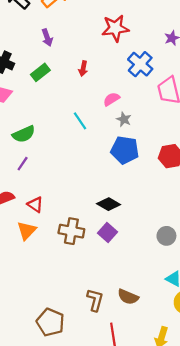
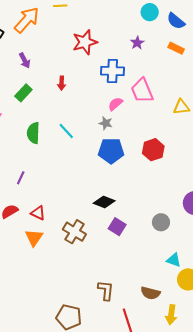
blue cross: (140, 64) -> (112, 71), turned -30
pink semicircle: (112, 99) -> (115, 104), moved
green semicircle: (24, 134) -> (33, 133), moved, turned 125
brown cross: (71, 231) -> (74, 232), turned 30
purple square: (107, 233) -> (117, 227), moved
brown semicircle: (128, 297) -> (150, 293), moved

